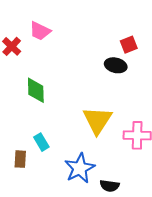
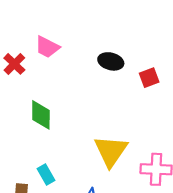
red square: (129, 45) -> (149, 78), moved
black ellipse: (116, 65) -> (111, 61), moved

